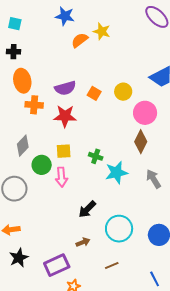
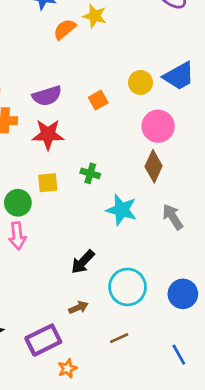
yellow circle: (123, 92) -> (140, 83), moved
orange square: (94, 93) -> (98, 100), moved, turned 32
green cross: (96, 156) -> (90, 173), moved
cyan star: (116, 173) -> (122, 210), turned 30
pink arrow: (61, 177) -> (17, 236), moved

